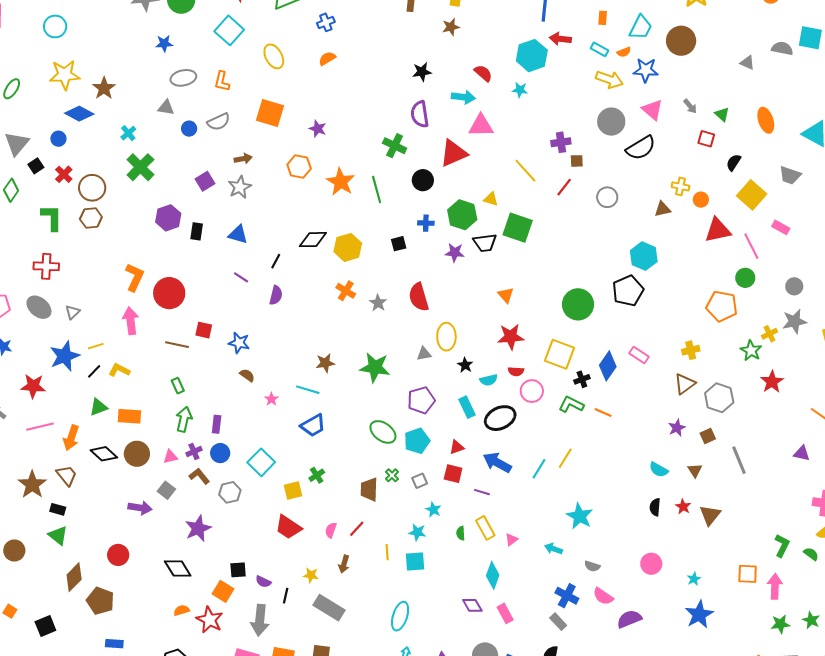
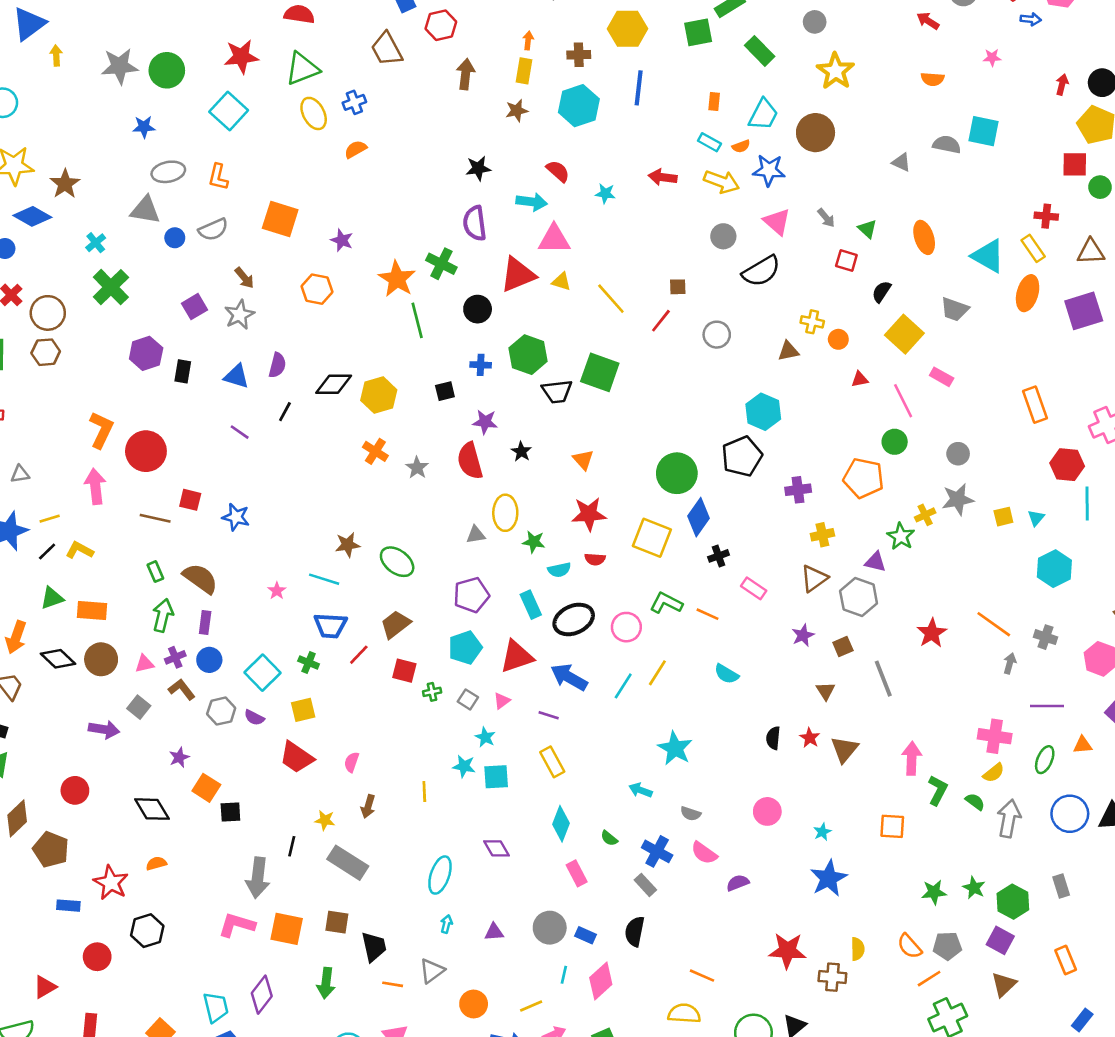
red arrow: (560, 39) -> (663, 177), moved
yellow ellipse: (274, 56) -> (314, 113), moved
cyan hexagon: (532, 56) -> (579, 106), moved
gray triangle: (166, 108) -> (145, 210), size x1.4
gray circle: (611, 122) -> (723, 236), size x0.7
purple cross: (561, 142) -> (798, 490), moved
brown arrow: (243, 159) -> (244, 278), turned 60
orange star: (341, 182) -> (397, 279), moved
yellow triangle: (491, 199) -> (561, 282), moved
red triangle: (718, 230) -> (860, 379), size x0.5
purple star: (455, 253) -> (485, 422), moved
purple semicircle: (276, 295) -> (277, 365), moved
gray triangle: (73, 312) -> (20, 474), turned 35
pink rectangle: (639, 355) -> (754, 588), moved
black star: (465, 365) -> (521, 452), moved
blue diamond: (608, 366) -> (699, 517), moved
green star: (375, 367) -> (534, 542), moved, size x0.6
brown semicircle: (247, 375) -> (200, 579), moved, size x1.8
black cross: (582, 379) -> (719, 556), moved
red star: (772, 382) -> (932, 633), moved
pink circle: (532, 391) -> (626, 627), moved
blue trapezoid: (313, 425) -> (330, 626), turned 32
green ellipse: (383, 432) -> (397, 562), moved
red triangle: (457, 447) -> (517, 657), size x1.8
purple triangle: (802, 453) -> (875, 562), moved
cyan semicircle: (659, 470) -> (726, 674), moved
red square: (453, 474) -> (404, 671), moved
green cross: (317, 475) -> (309, 663), moved, turned -35
green cross: (392, 475) -> (432, 692), turned 32
gray square: (420, 481) -> (468, 699), turned -35
brown trapezoid: (369, 489) -> (395, 624), moved, turned 50
purple star: (198, 528) -> (179, 757), size x0.6
red line: (357, 529) -> (359, 655), moved
green semicircle: (461, 533) -> (609, 838), moved, turned -48
pink triangle: (511, 540) -> (502, 701), moved
cyan square: (415, 562) -> (496, 777), moved
purple semicircle: (263, 582) -> (254, 718), moved
pink arrow: (775, 586) -> (912, 758), moved
orange square: (223, 591) -> (206, 788), moved
purple diamond: (472, 605) -> (497, 848), moved
purple semicircle: (629, 619) -> (738, 883), size x0.7
red star: (210, 620) -> (111, 883), moved

